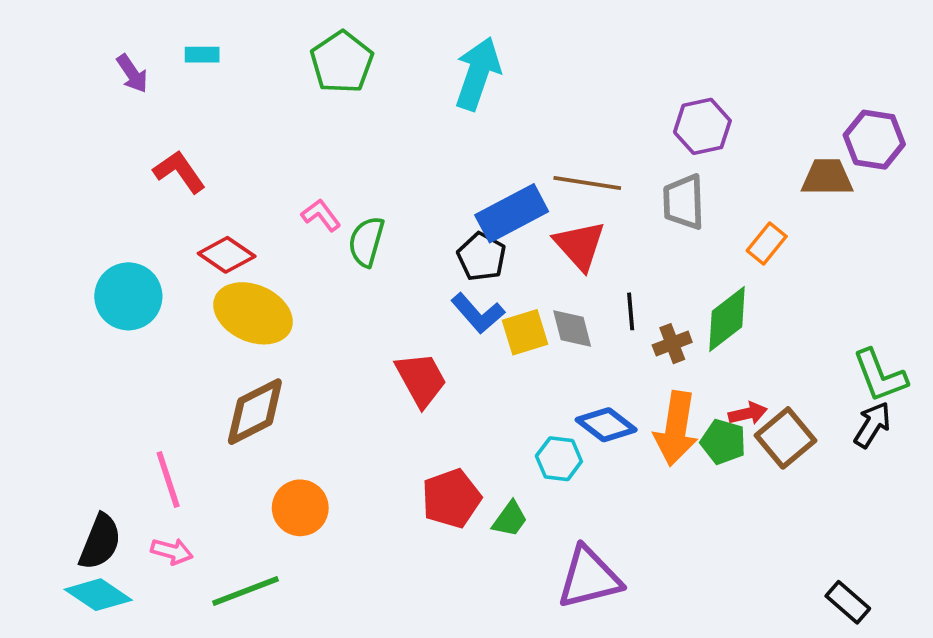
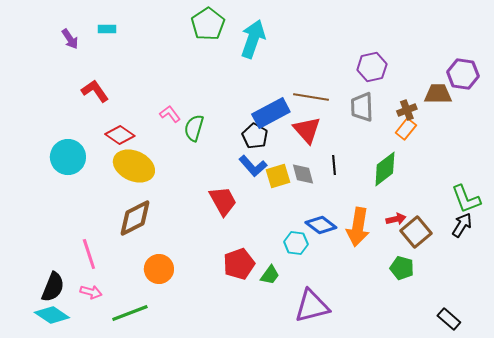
green pentagon: (342, 62) -> (208, 24), moved
brown cross: (672, 344) -> (407, 110), moved
green pentagon: (723, 442) -> (402, 268), moved

